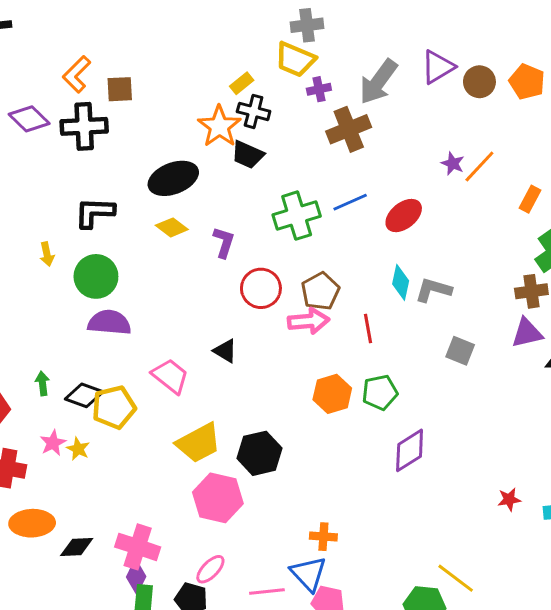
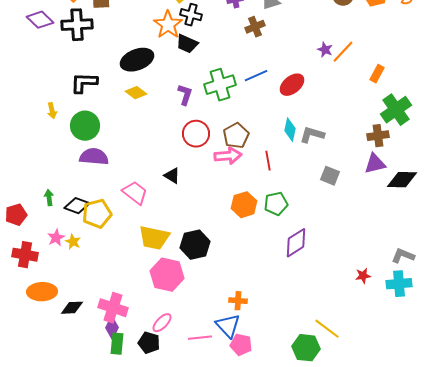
brown cross: (349, 129) -> (255, 27), size x0.7
purple L-shape: (224, 242) -> (185, 95), moved
yellow trapezoid: (199, 443) -> (154, 238), turned 40

